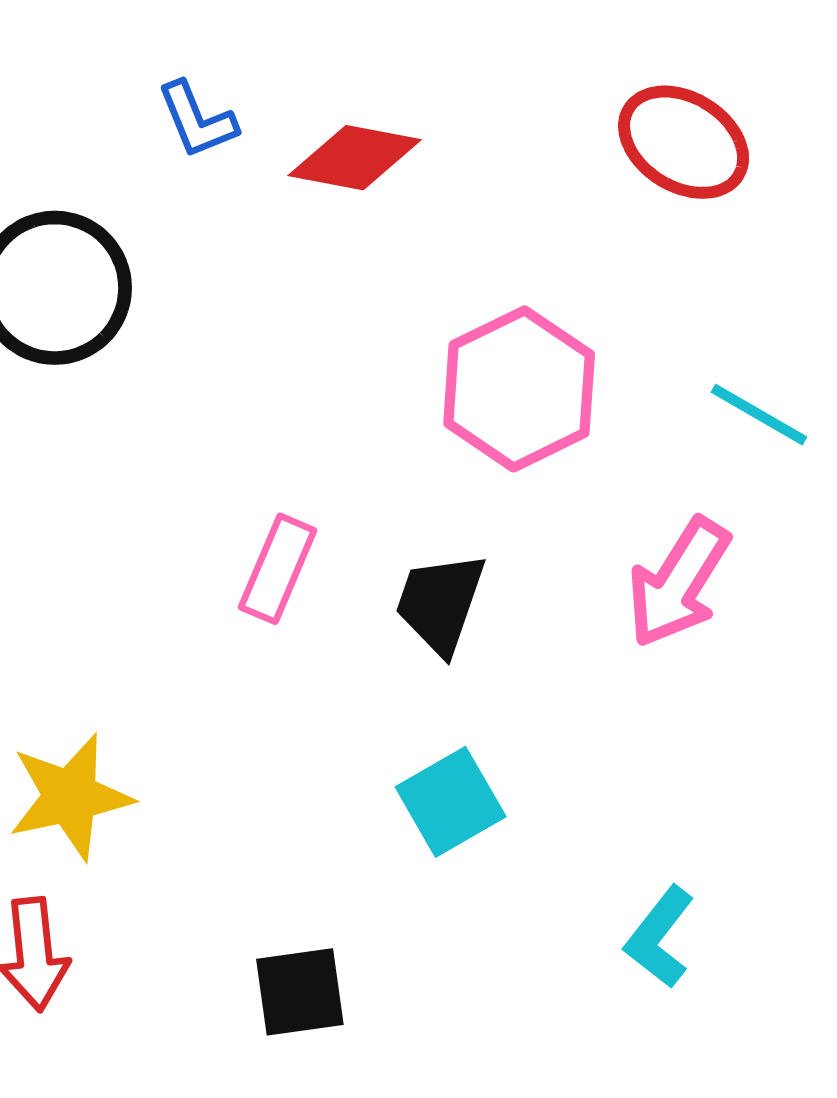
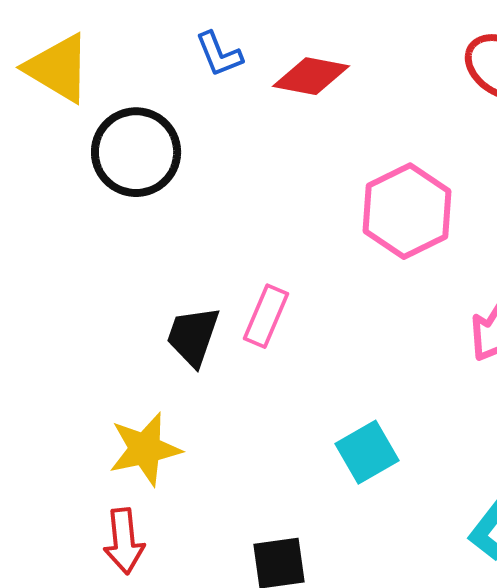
black trapezoid: (440, 603) -> (193, 336), moved

